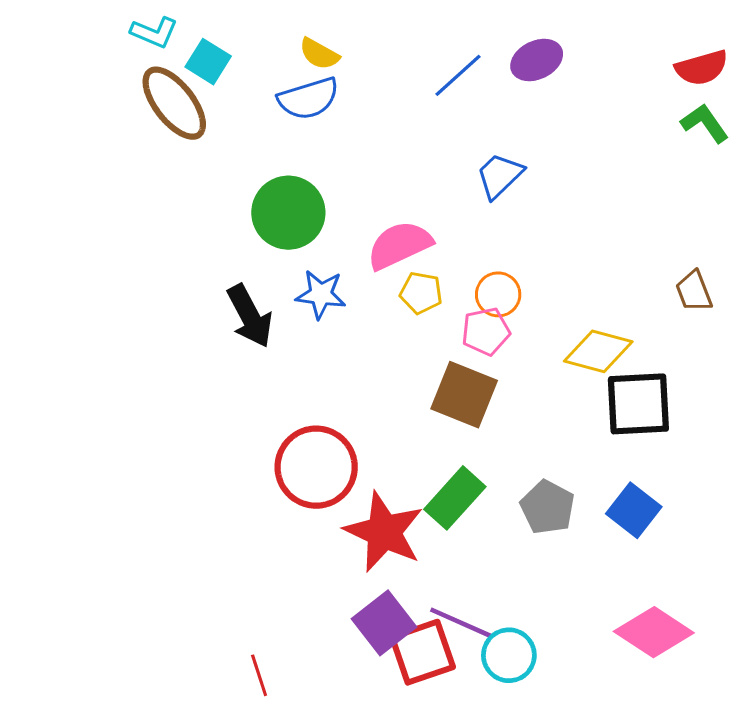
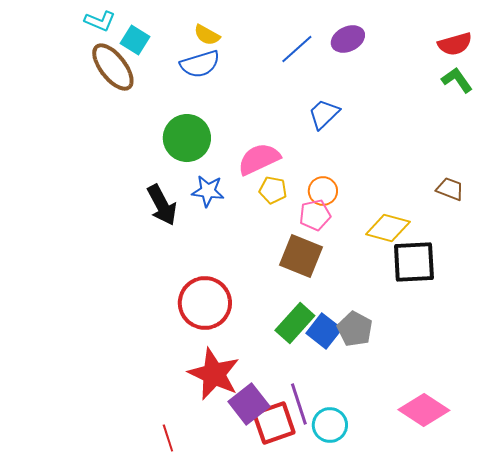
brown trapezoid: (694, 291) -> (450, 189), turned 132
blue square: (634, 510) -> (324, 331), moved
red star: (384, 532) -> (214, 374), moved
purple line: (461, 623) -> (299, 404), turned 48

